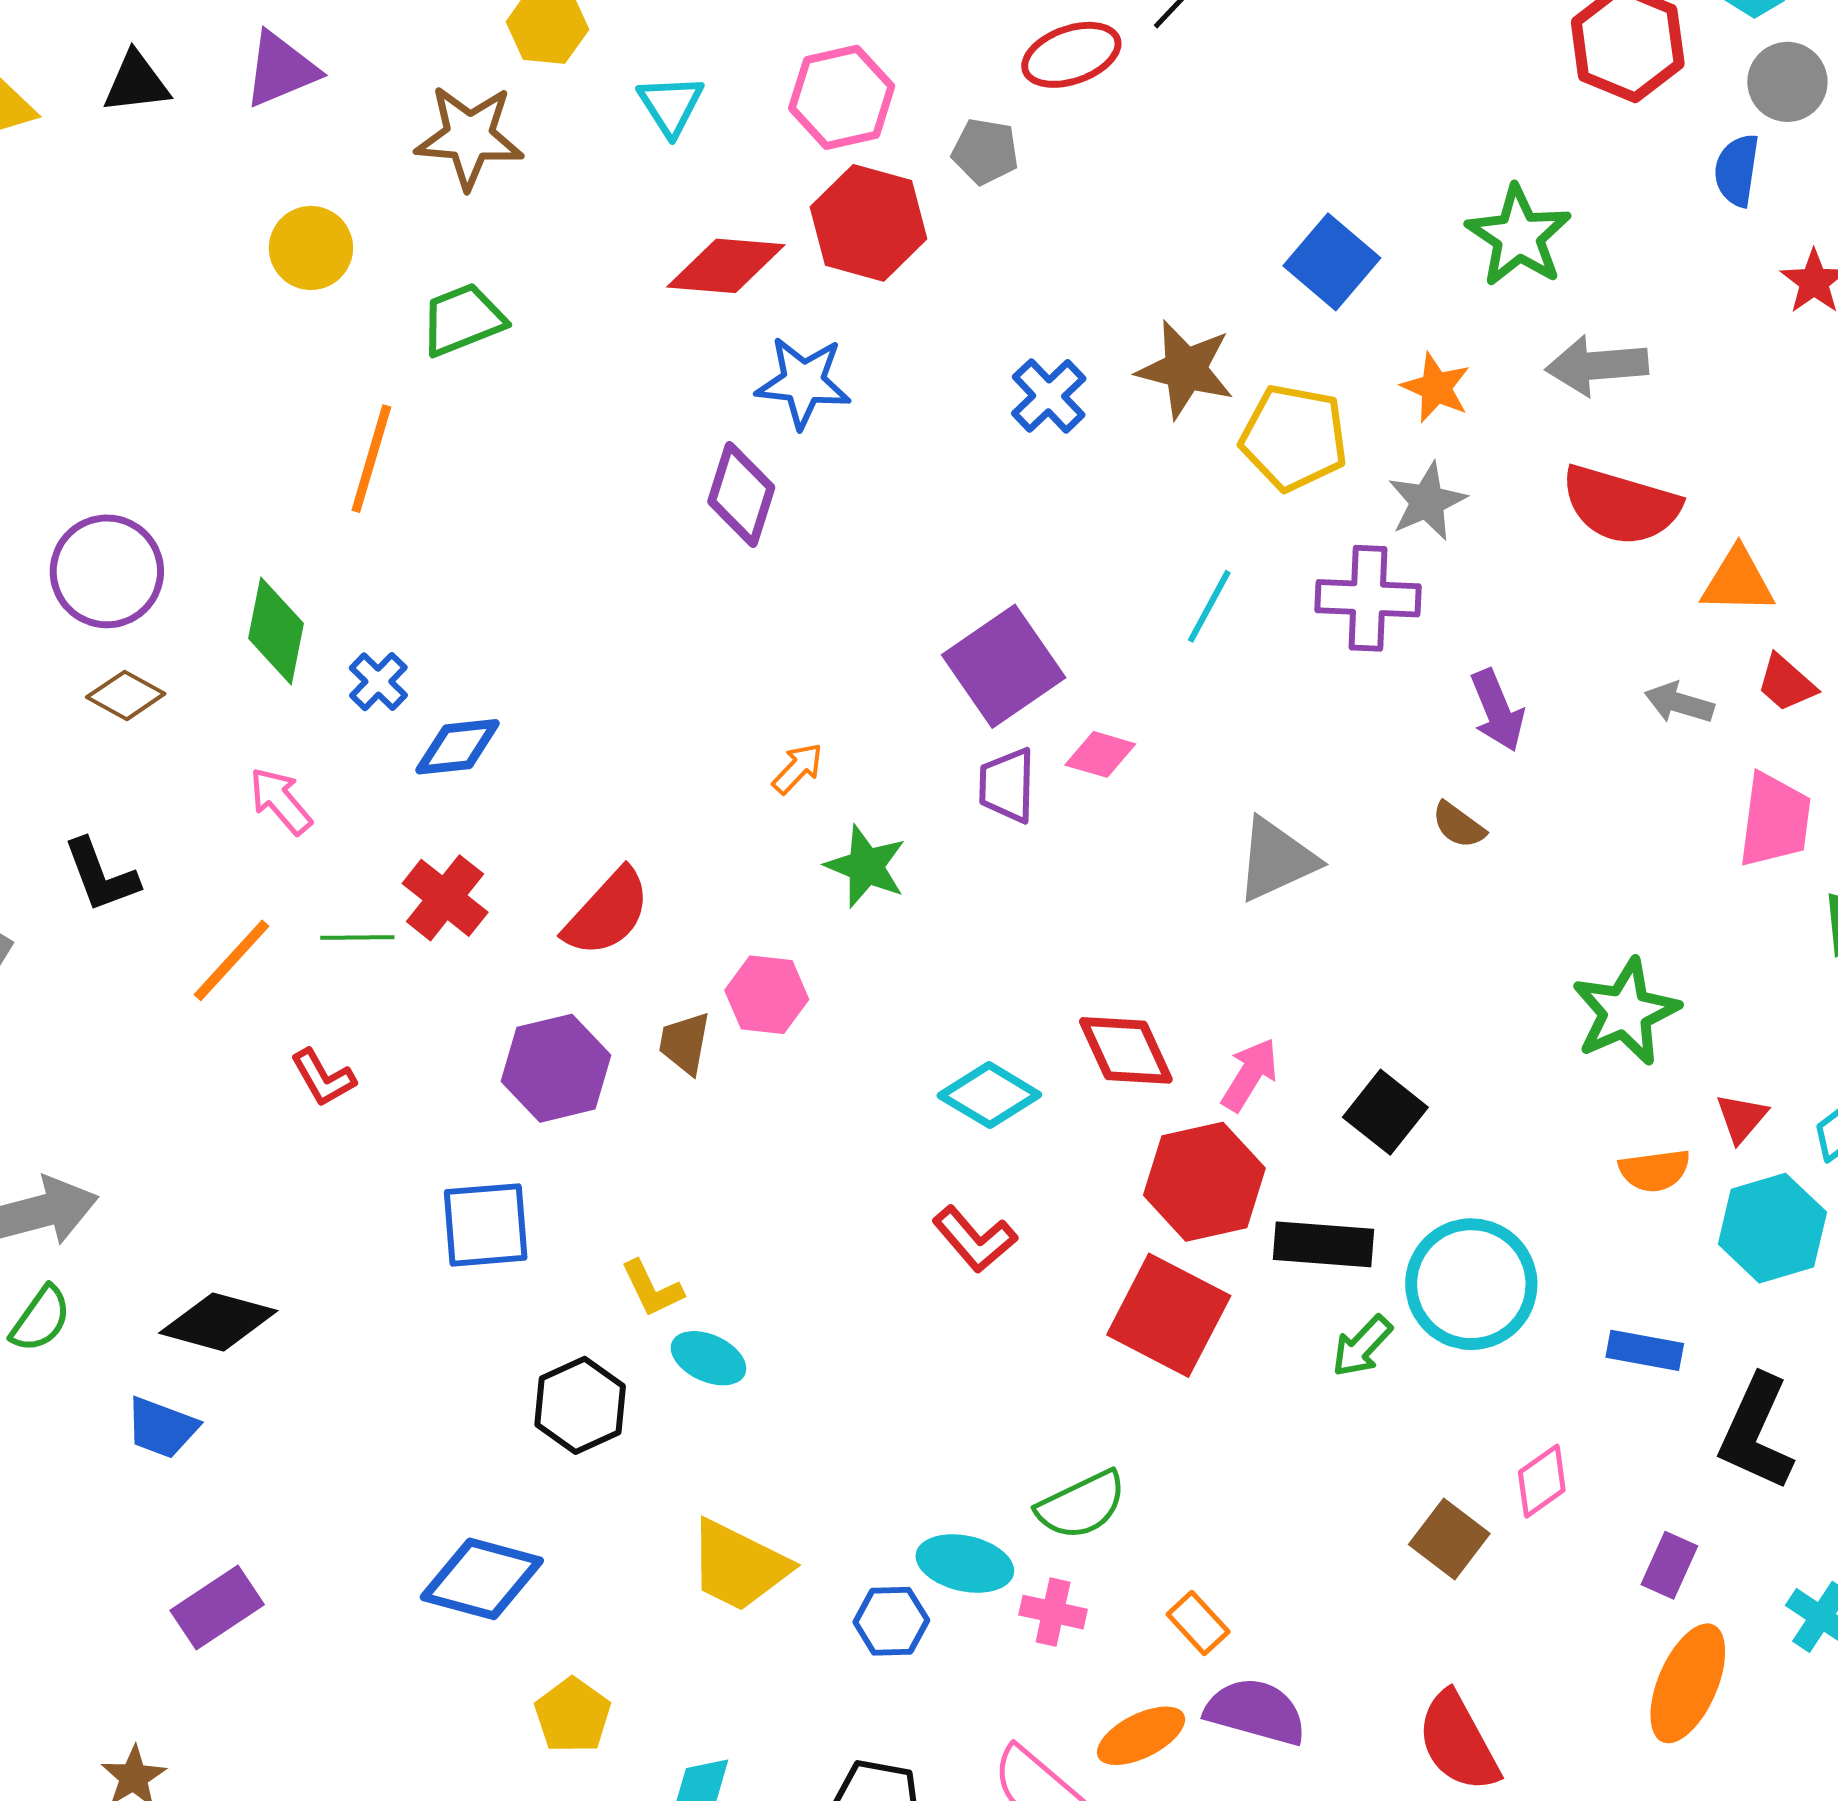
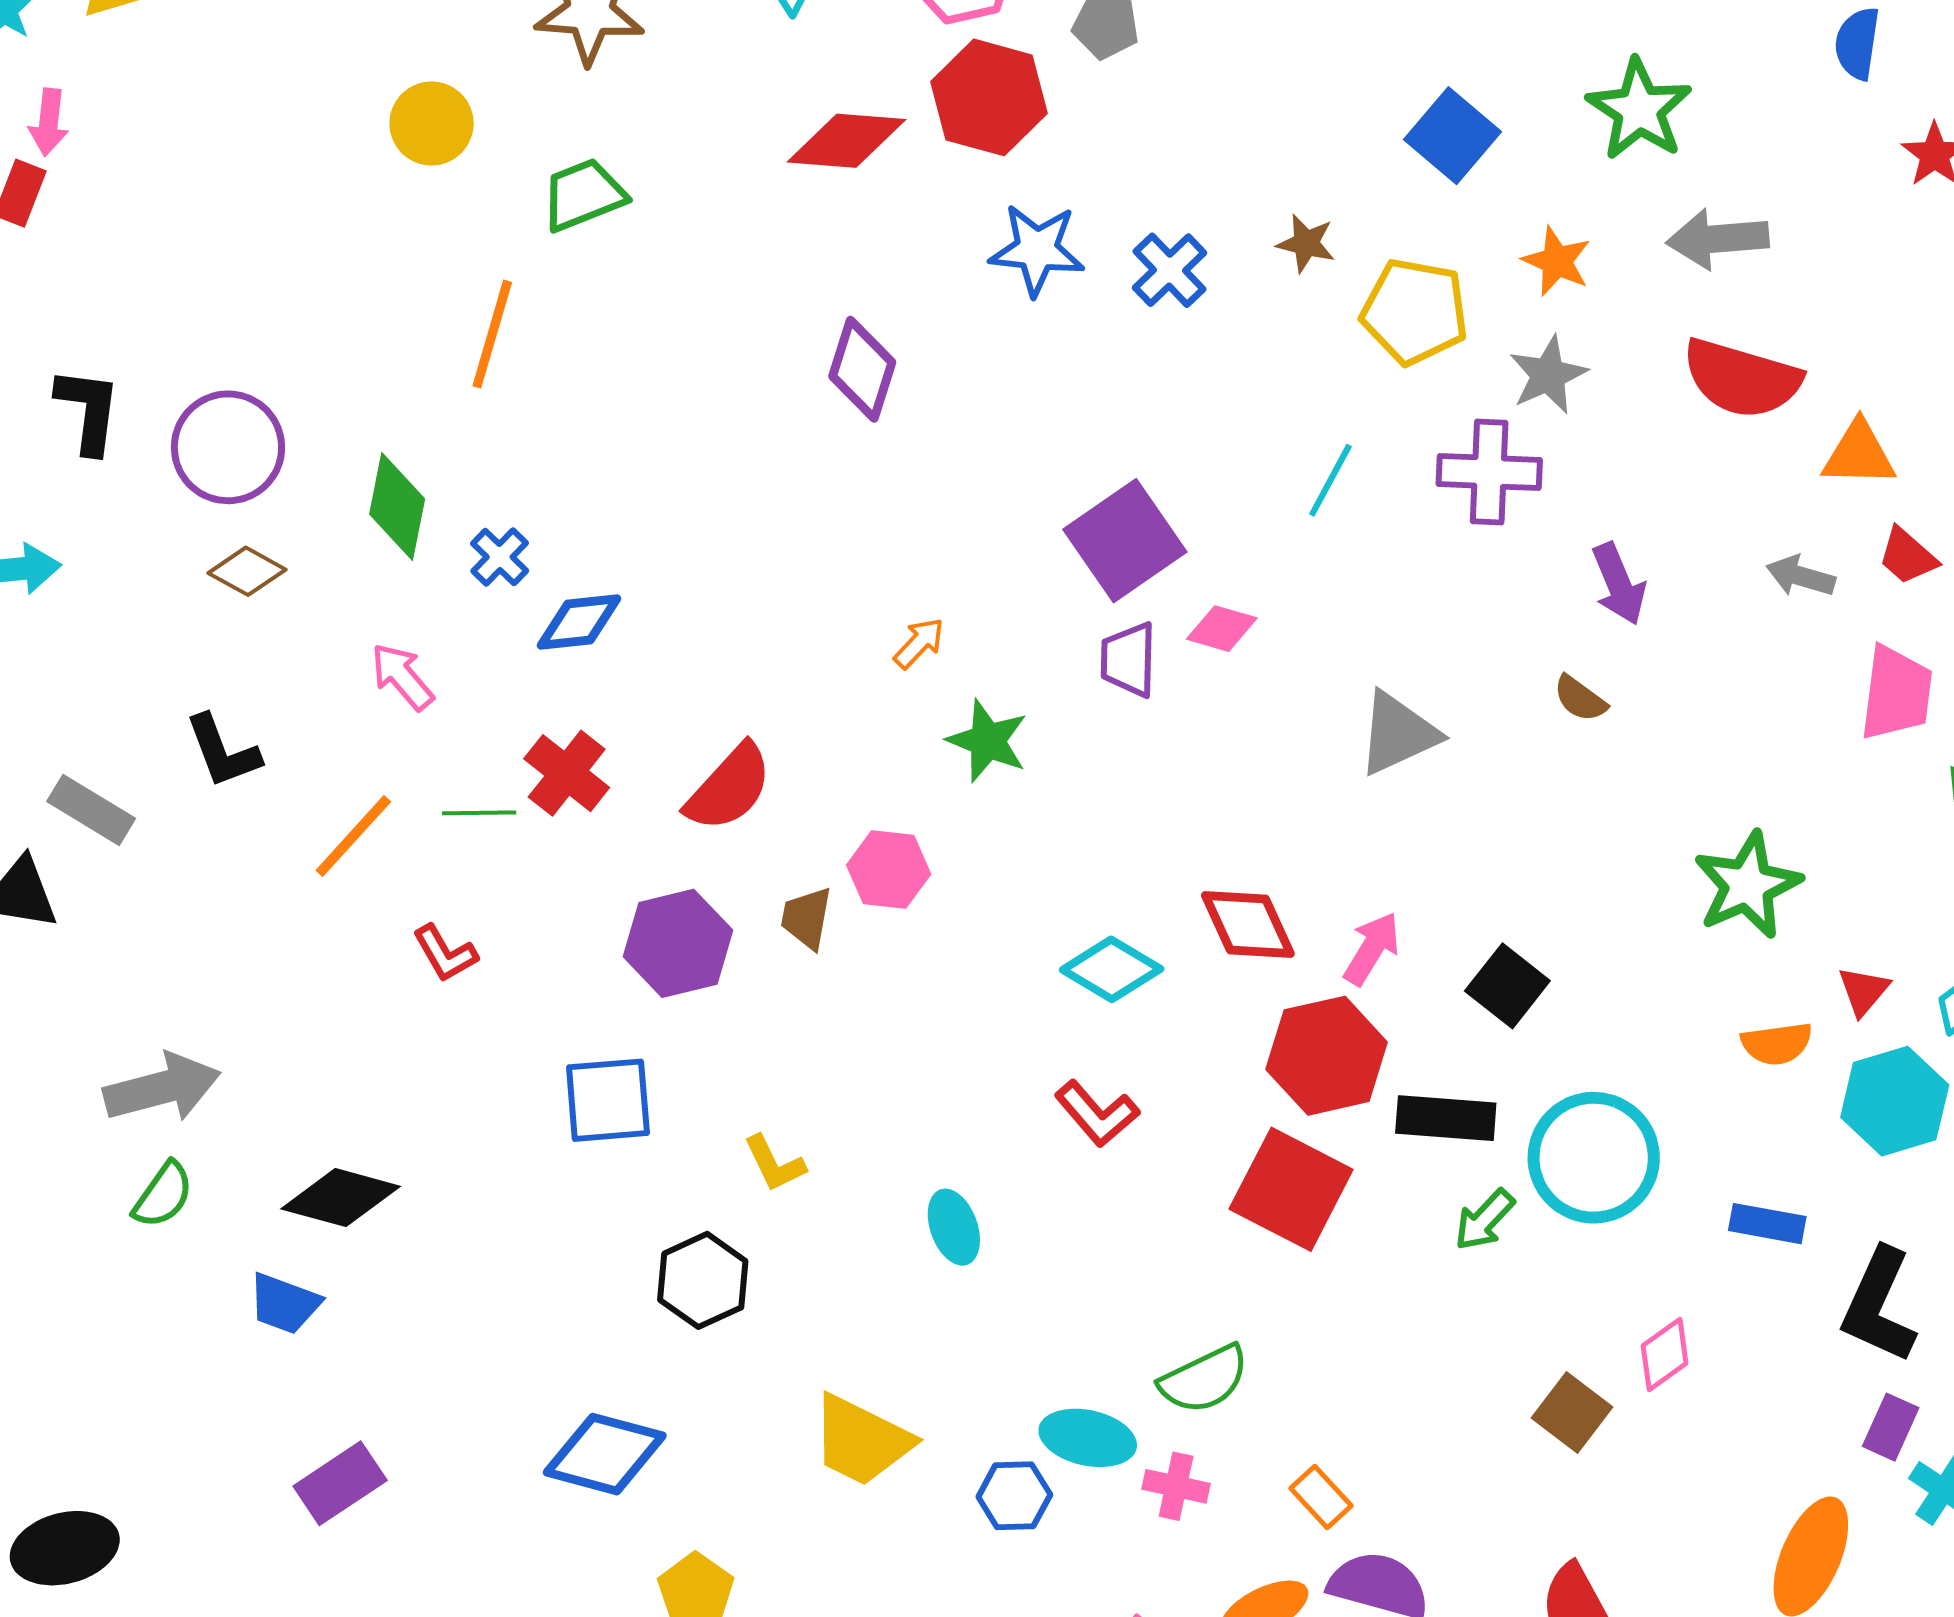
brown star: (1185, 369) -> (1306, 243), size x0.6
blue star: (803, 382) -> (1037, 250), moved
cyan ellipse: (708, 1358) -> (954, 1227), moved, turned 46
purple rectangle: (1669, 1565) -> (1891, 1427), moved

